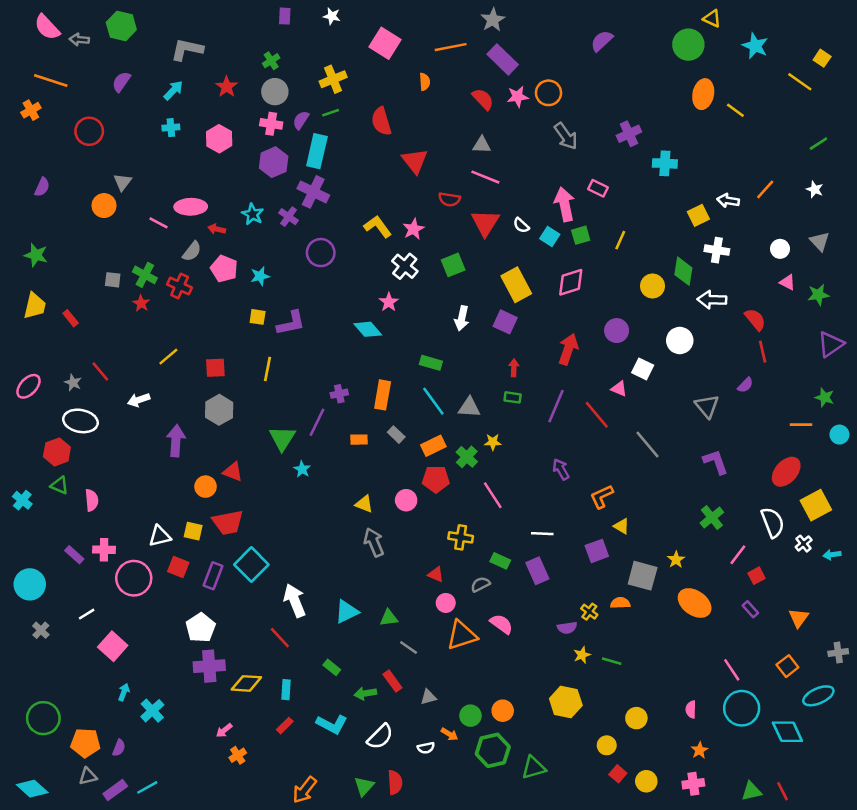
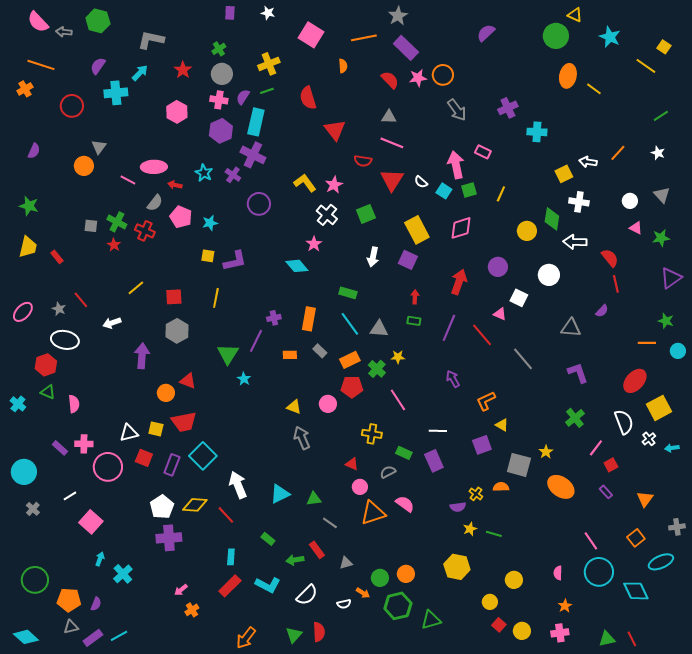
cyan cross: (171, 128) -> (116, 93), moved, size x1.6
gray triangle: (707, 406) -> (571, 328), turned -45
yellow diamond: (246, 683) -> (195, 505), moved
red rectangle: (285, 726) -> (230, 586), size x1.6

